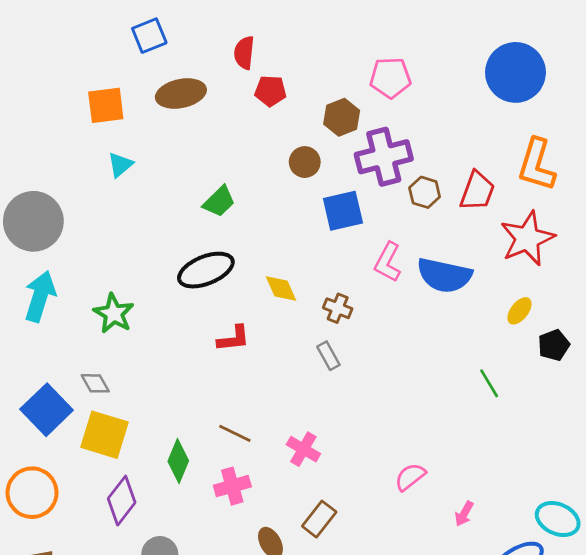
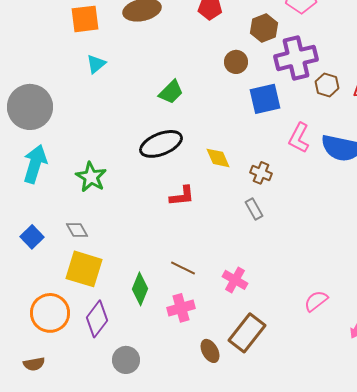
blue square: (47, 410) -> (32, 237), moved, size x0.6
orange circle: (32, 493) -> (50, 313), moved
brown rectangle: (319, 519) -> (247, 333), size x1.4

